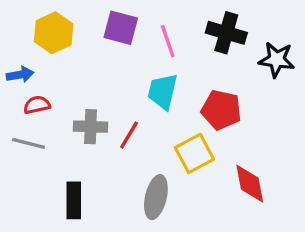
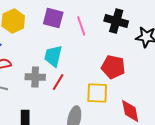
cyan trapezoid: (163, 91) -> (53, 56), moved
yellow square: (194, 153) -> (97, 93), turned 30

